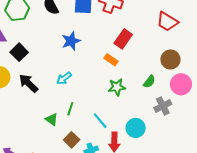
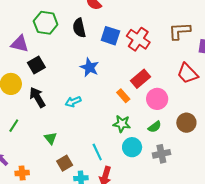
blue star: (71, 41) -> (89, 67), turned 30
brown circle: (170, 59) -> (186, 123), moved
pink circle: (181, 84) -> (157, 99), moved
green line: (70, 109) -> (14, 126), moved
cyan circle: (136, 128) -> (132, 147), moved

